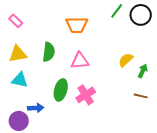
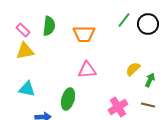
green semicircle: (49, 52) -> (49, 26), moved
yellow triangle: (18, 54) -> (25, 51), moved
pink cross: (86, 95) -> (118, 107), moved

